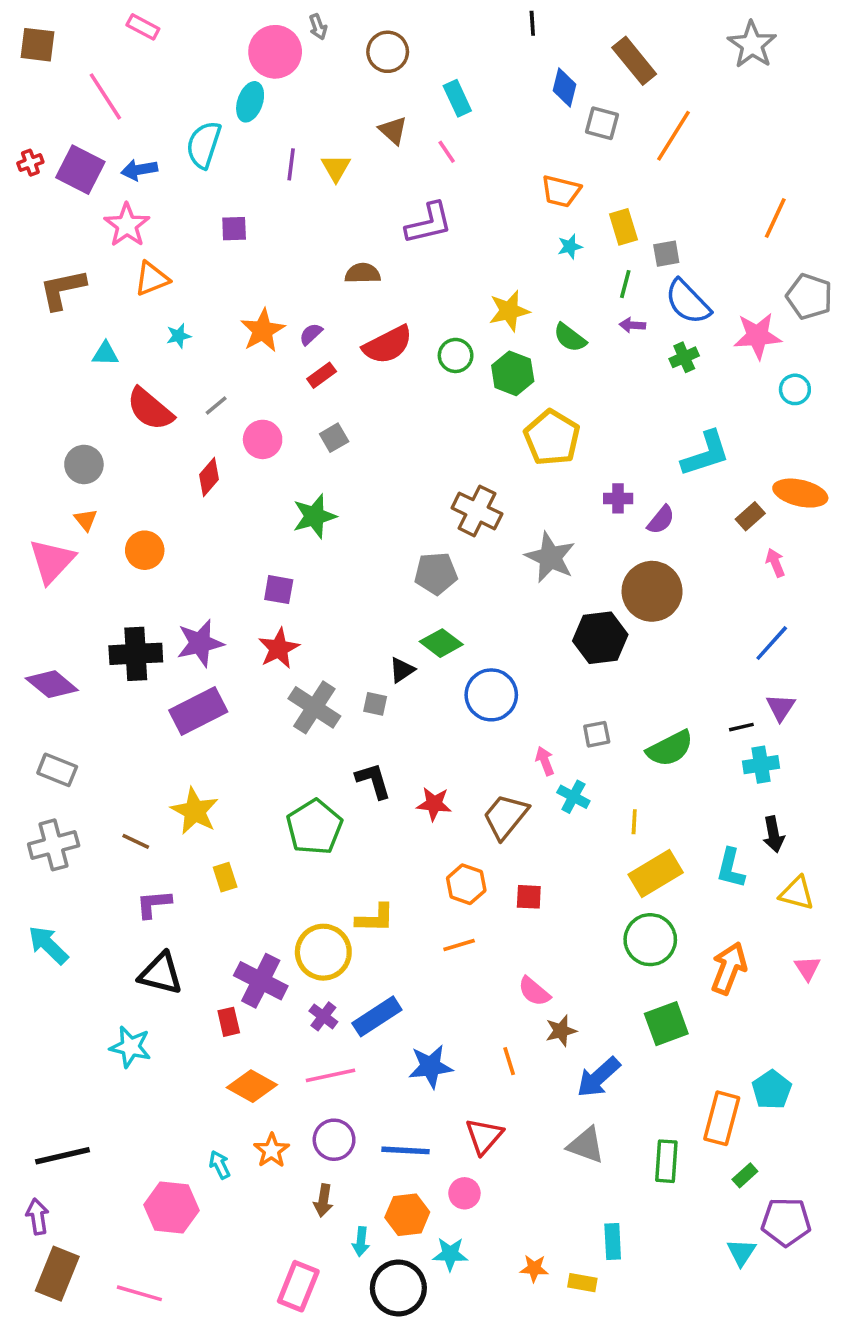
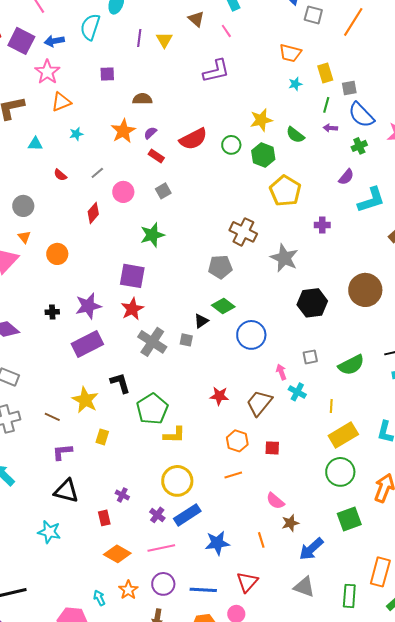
brown semicircle: (363, 273) -> (142, 99), moved
red rectangle: (322, 375) -> (156, 156), turned 70
red semicircle: (150, 409) -> (60, 175), size x0.5
purple semicircle: (661, 520) -> (346, 177), moved
purple square: (279, 590) -> (132, 276), size x1.5
brown circle: (652, 591) -> (365, 290), moved
black cross: (136, 654) -> (52, 312), size x0.5
black L-shape: (373, 781) -> (120, 383), moved
yellow rectangle: (225, 877) -> (102, 437), turned 35
yellow L-shape: (375, 918) -> (174, 435), moved
yellow circle: (323, 952) -> (177, 481), moved
purple cross: (261, 981) -> (122, 495), size x0.5

